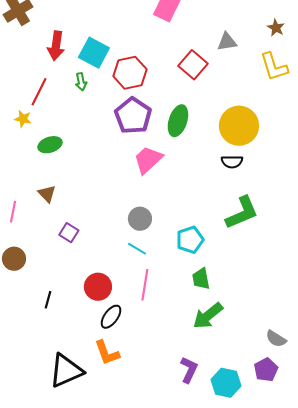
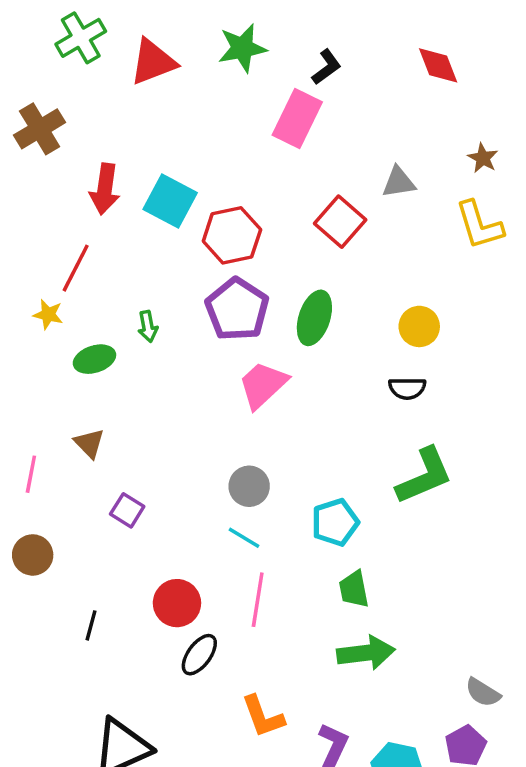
green arrow: (81, 82) -> (148, 326), moved
yellow circle: (239, 126) -> (419, 326), size x0.6
green arrow: (208, 316) -> (366, 653), turned -148
orange L-shape: (107, 353) -> (263, 716), moved

